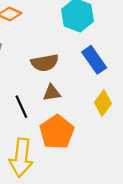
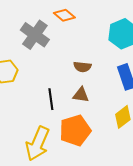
brown semicircle: (45, 63) -> (82, 67), size x0.7

